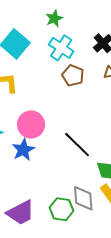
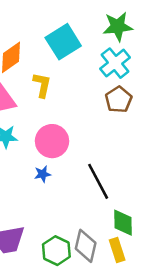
green star: (54, 18) -> (118, 26), size x1.4
blue star: (23, 150) -> (43, 174), moved, size x0.6

